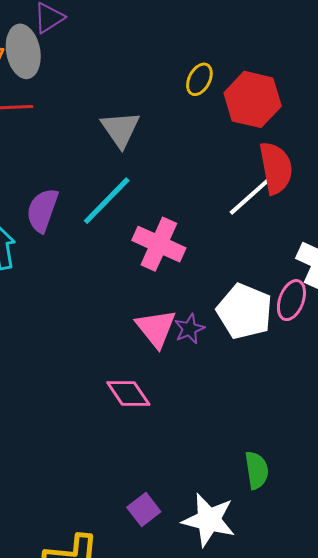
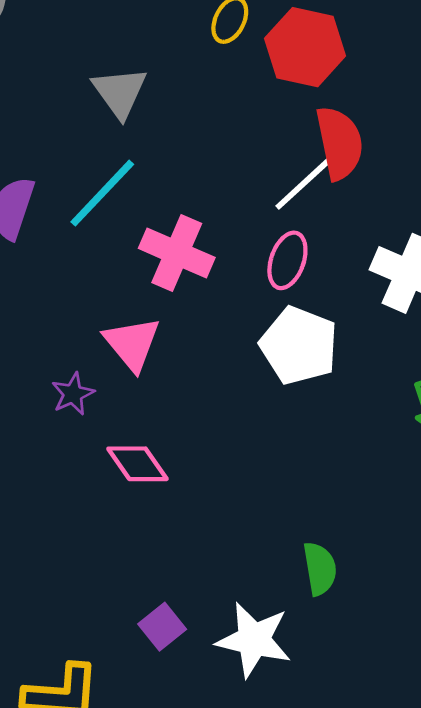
pink ellipse: (291, 300) -> (287, 260), moved
pink triangle: (156, 328) -> (132, 344), moved
purple star: (189, 329) -> (73, 394), moved

